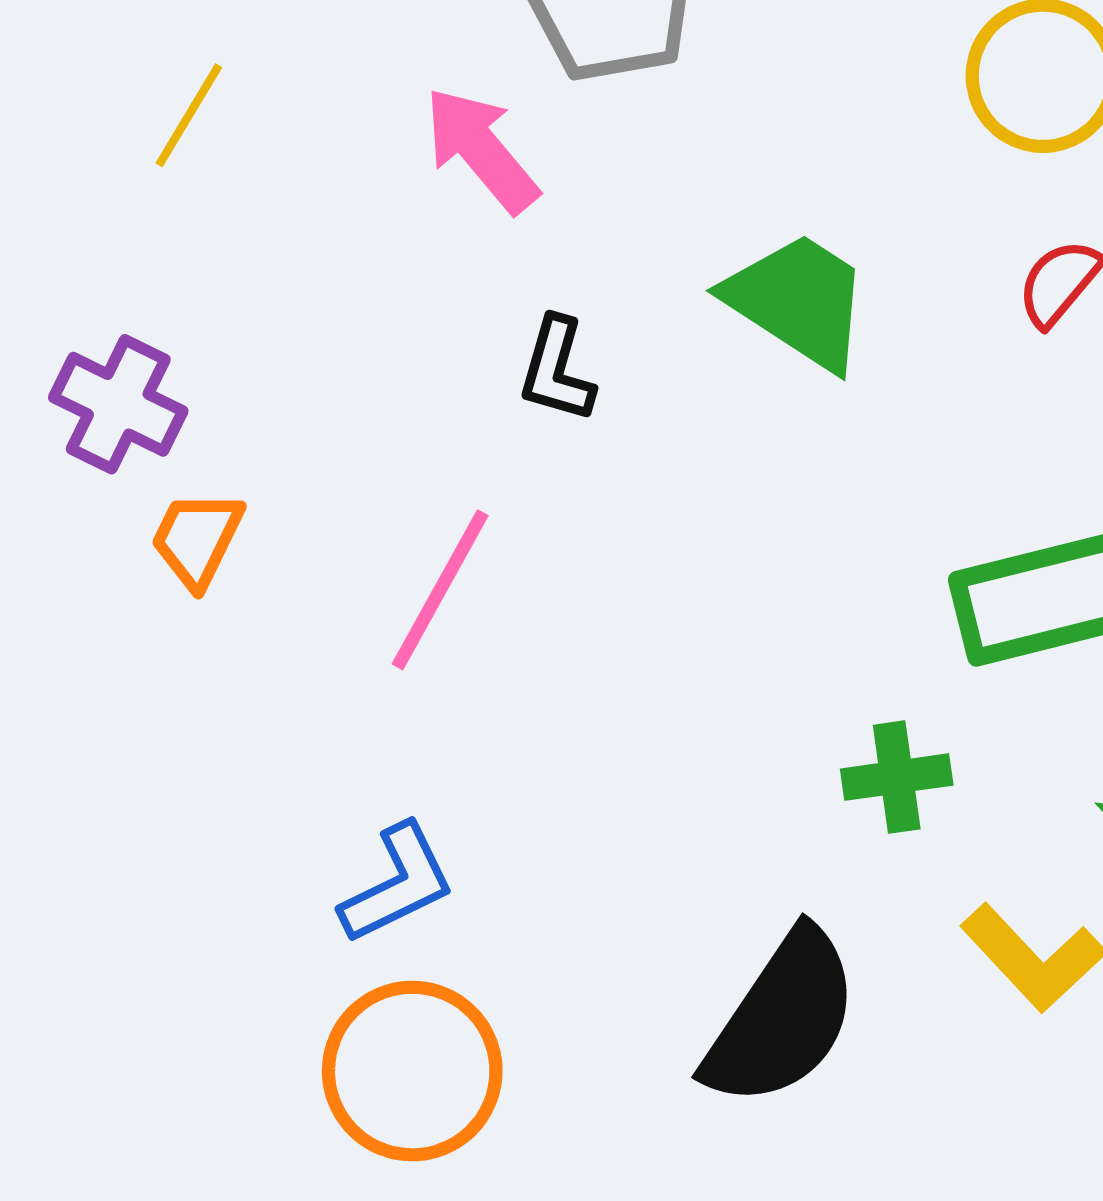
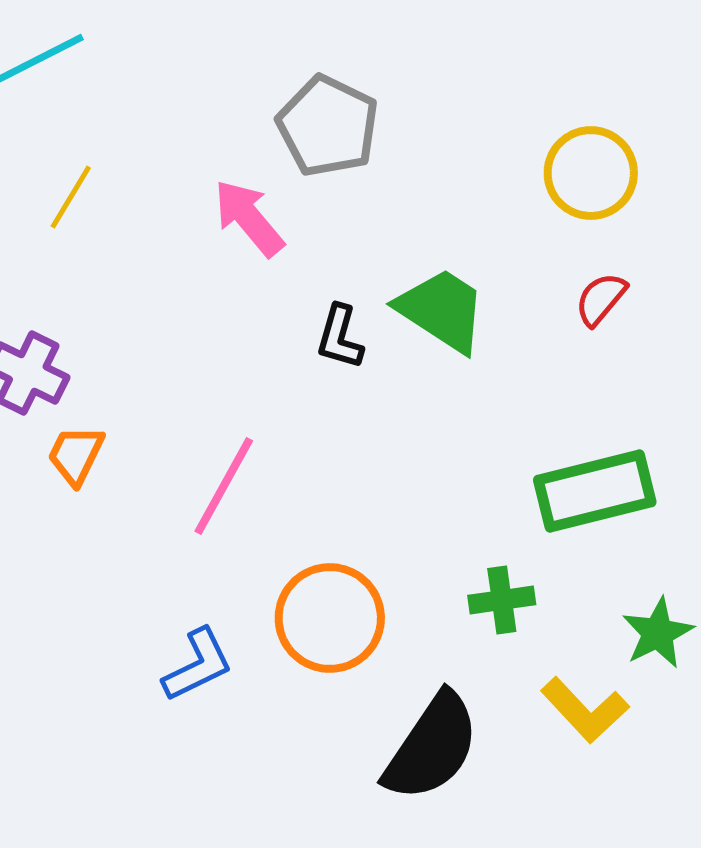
black L-shape: (557, 370) -> (340, 337), moved
orange circle: (412, 1071) -> (330, 618), moved

